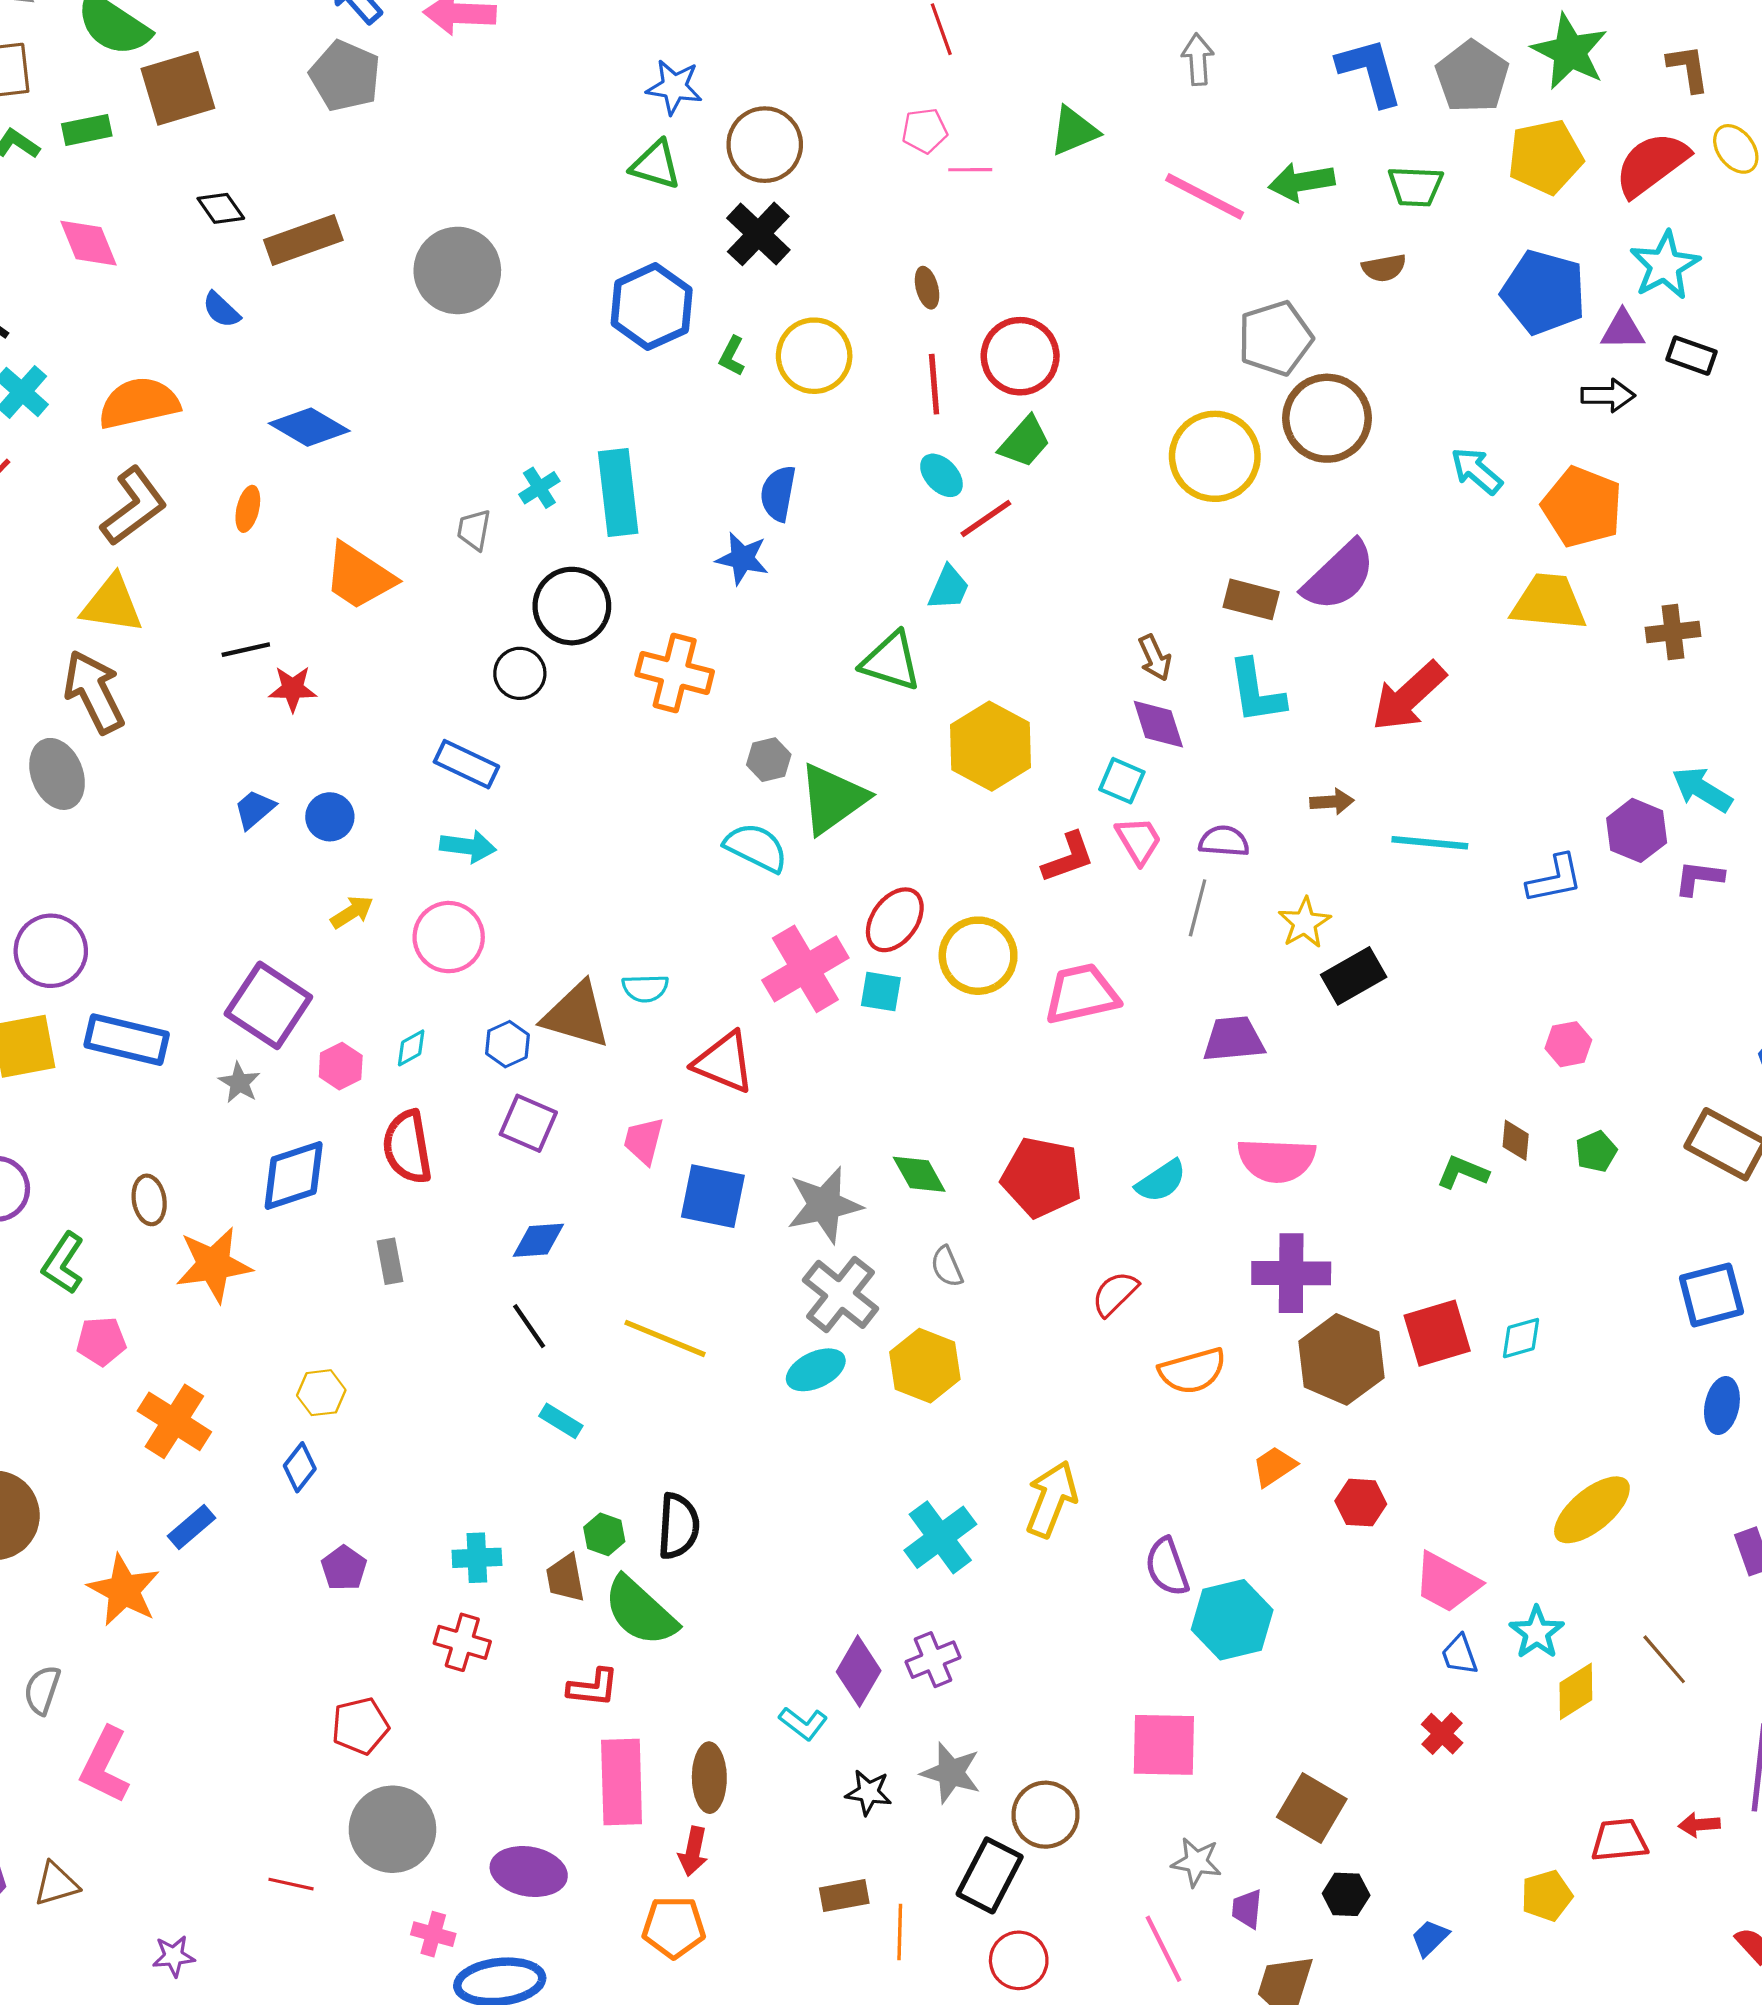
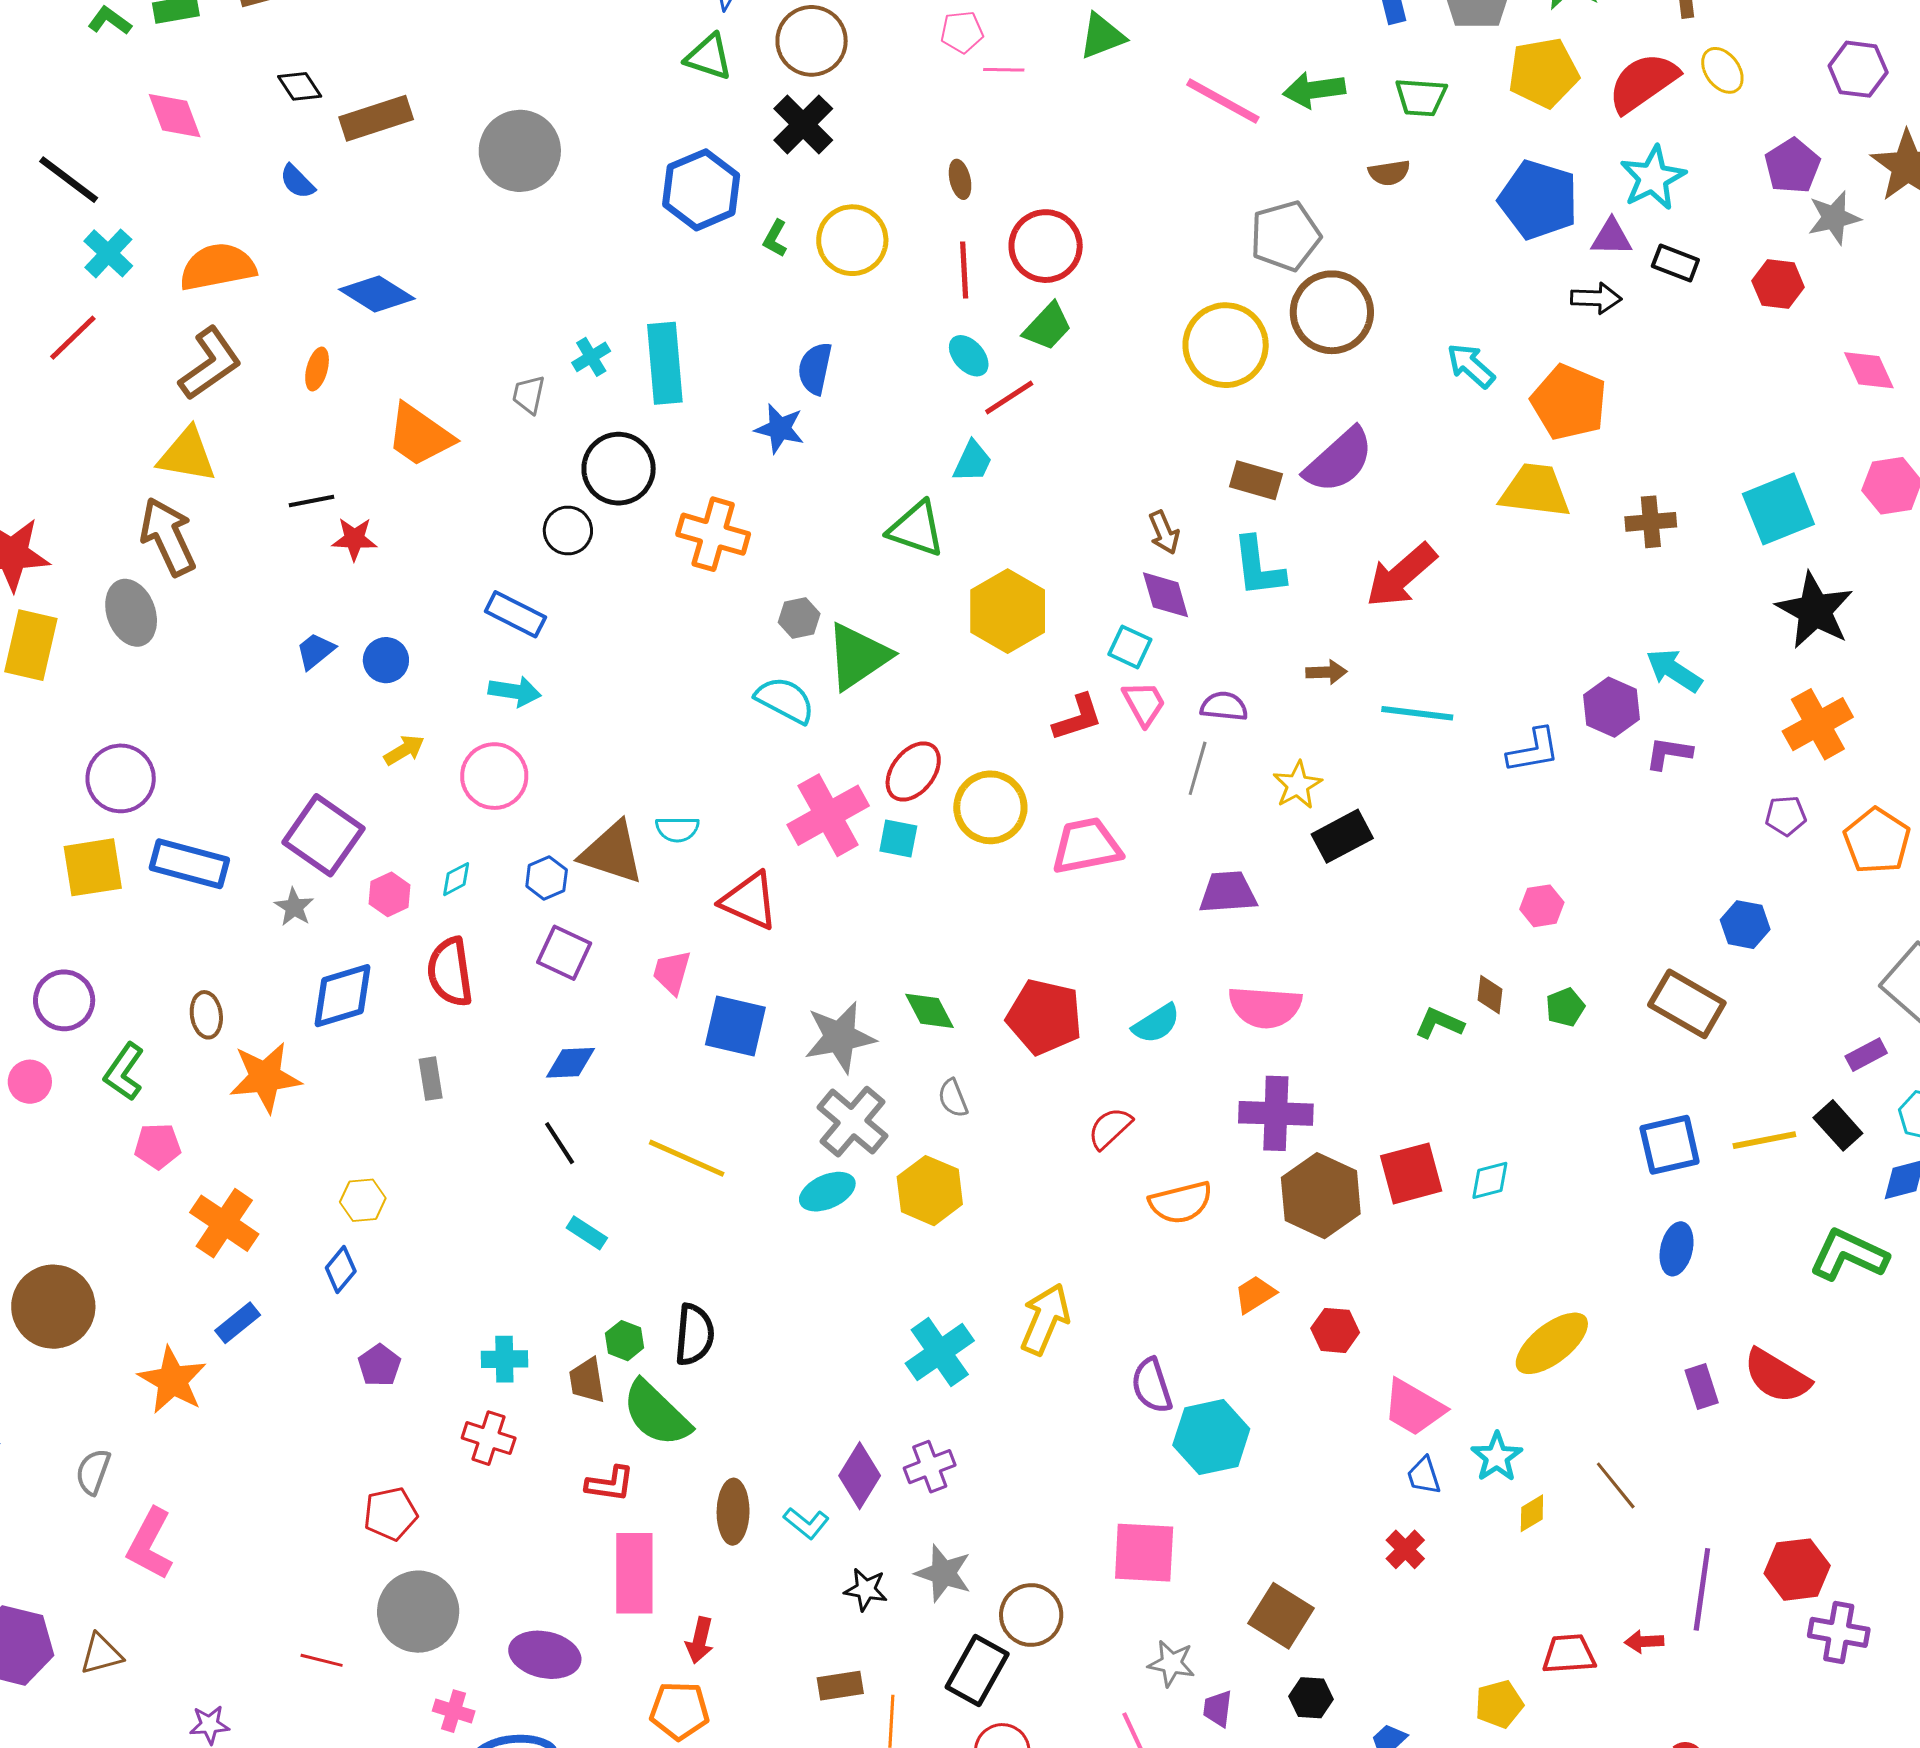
yellow diamond: (1576, 1691) -> (1532, 1513), size x0.7
brown ellipse: (709, 1778) -> (733, 1512), moved

